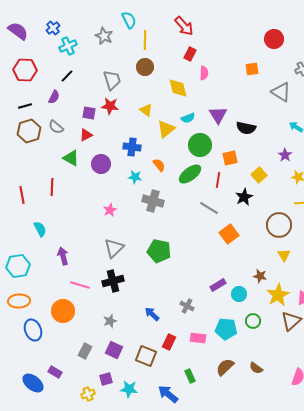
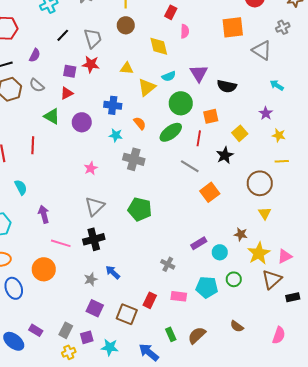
orange square: (252, 69) -> (233, 27), size x1.6
black line: (67, 76) -> (63, 35), moved
yellow triangle: (146, 110) -> (127, 68), turned -32
blue arrow: (152, 314) -> (113, 272), moved
gray rectangle: (85, 351) -> (66, 330), moved
brown semicircle: (225, 367) -> (197, 335), moved

